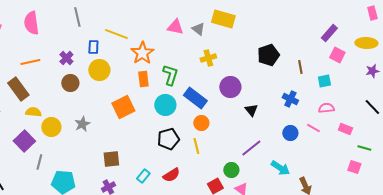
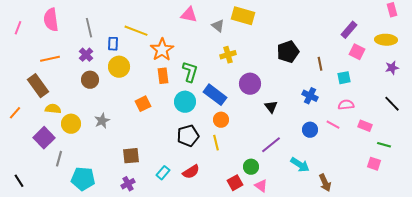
gray line: (77, 17) -> (89, 28), moved
pink triangle: (175, 27) -> (189, 15), moved
orange square: (123, 107) -> (143, 104), size x0.7

